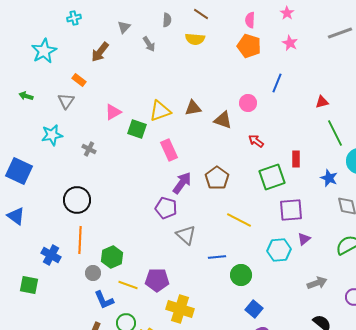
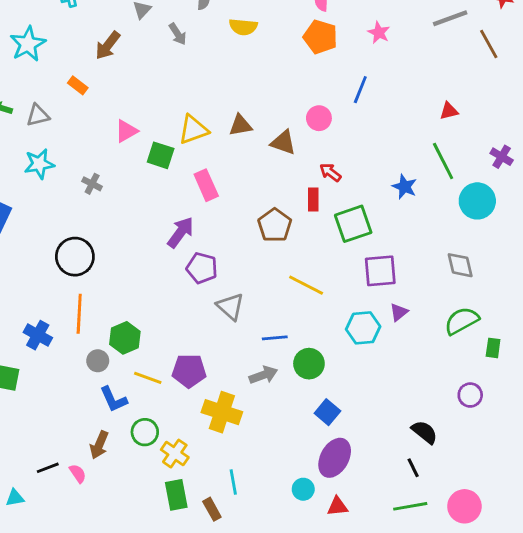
gray triangle: (66, 101) -> (38, 115), moved, turned 42
red triangle: (322, 102) -> (449, 111), moved
red rectangle: (296, 159) -> (313, 200), moved
blue star: (329, 178) -> (405, 187), moved
purple arrow: (182, 183) -> (181, 232), moved
gray arrow: (317, 283) -> (263, 375), moved

